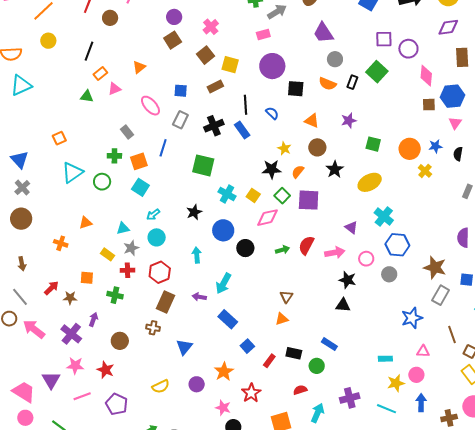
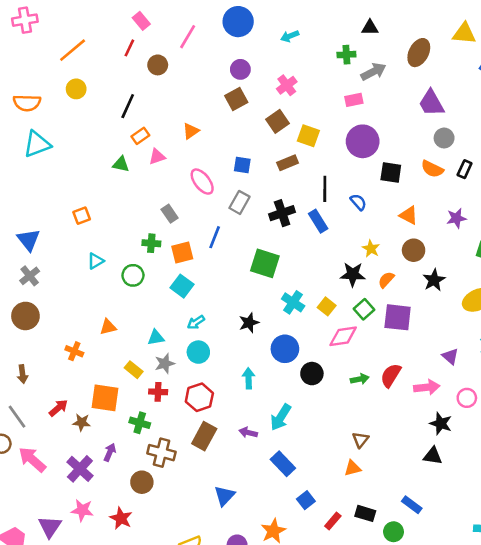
cyan triangle: (72, 172) -> (96, 261), size x0.6
orange square: (87, 278) -> (105, 398), size x1.6
brown cross: (153, 328) -> (161, 453), moved, size x1.5

